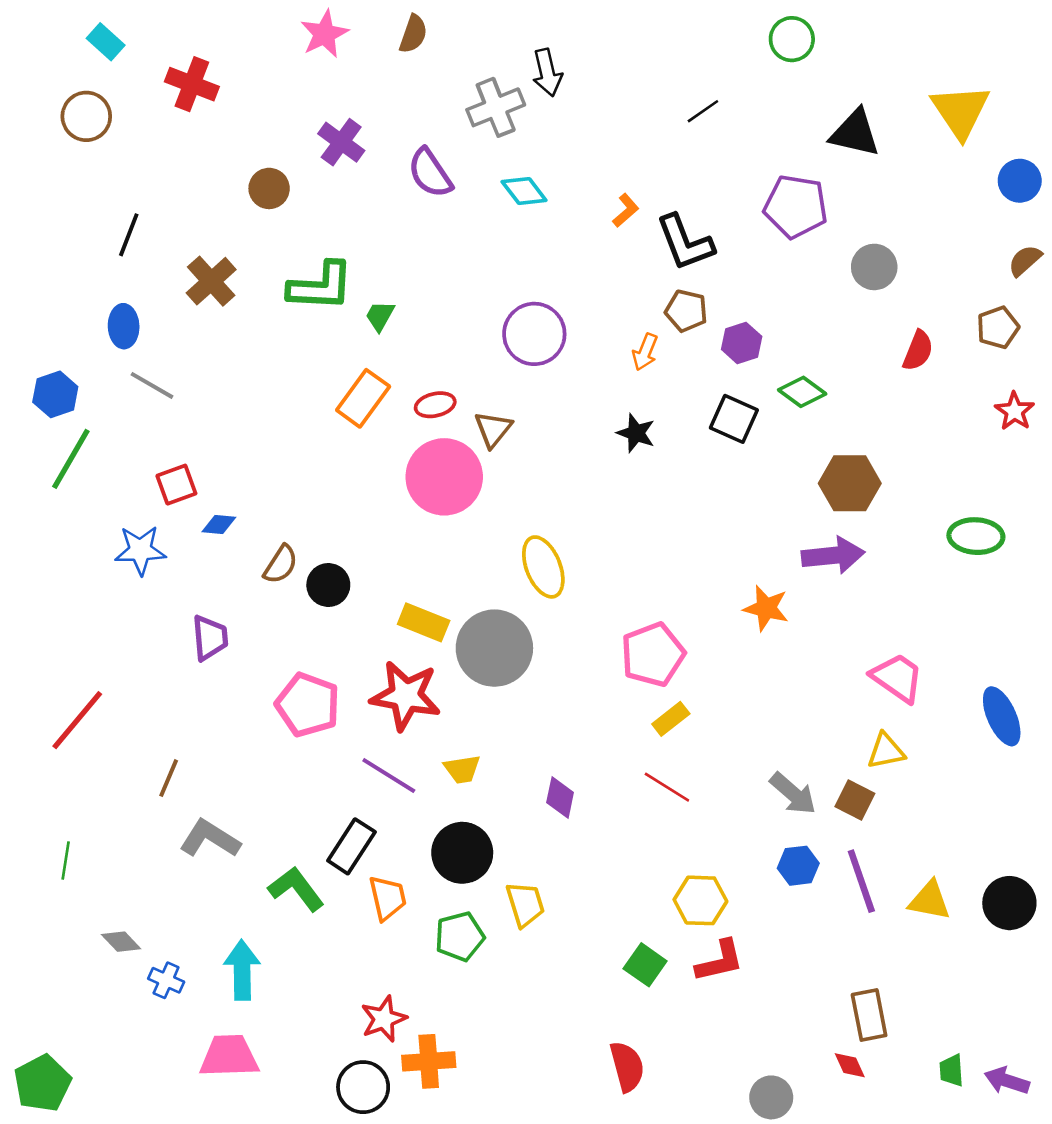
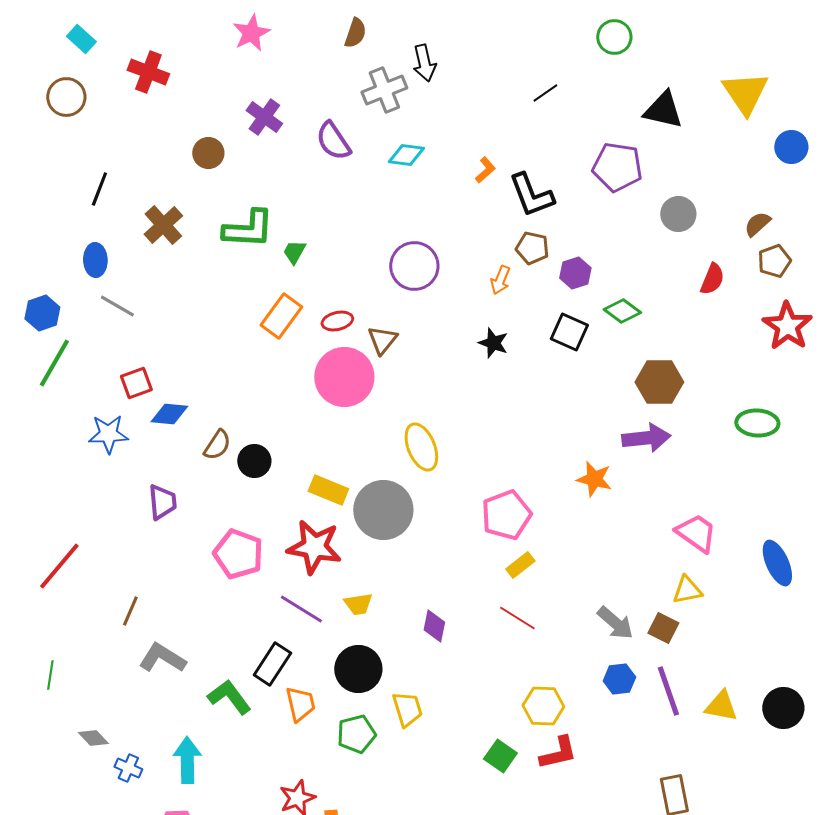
brown semicircle: (413, 34) -> (355, 33), moved
cyan diamond: (524, 191) -> (406, 155), turned -45
brown semicircle: (1025, 261) -> (757, 224), moved
red star: (1015, 411) -> (787, 326), size x1.6
blue diamond: (219, 524) -> (169, 414), size x1.4

